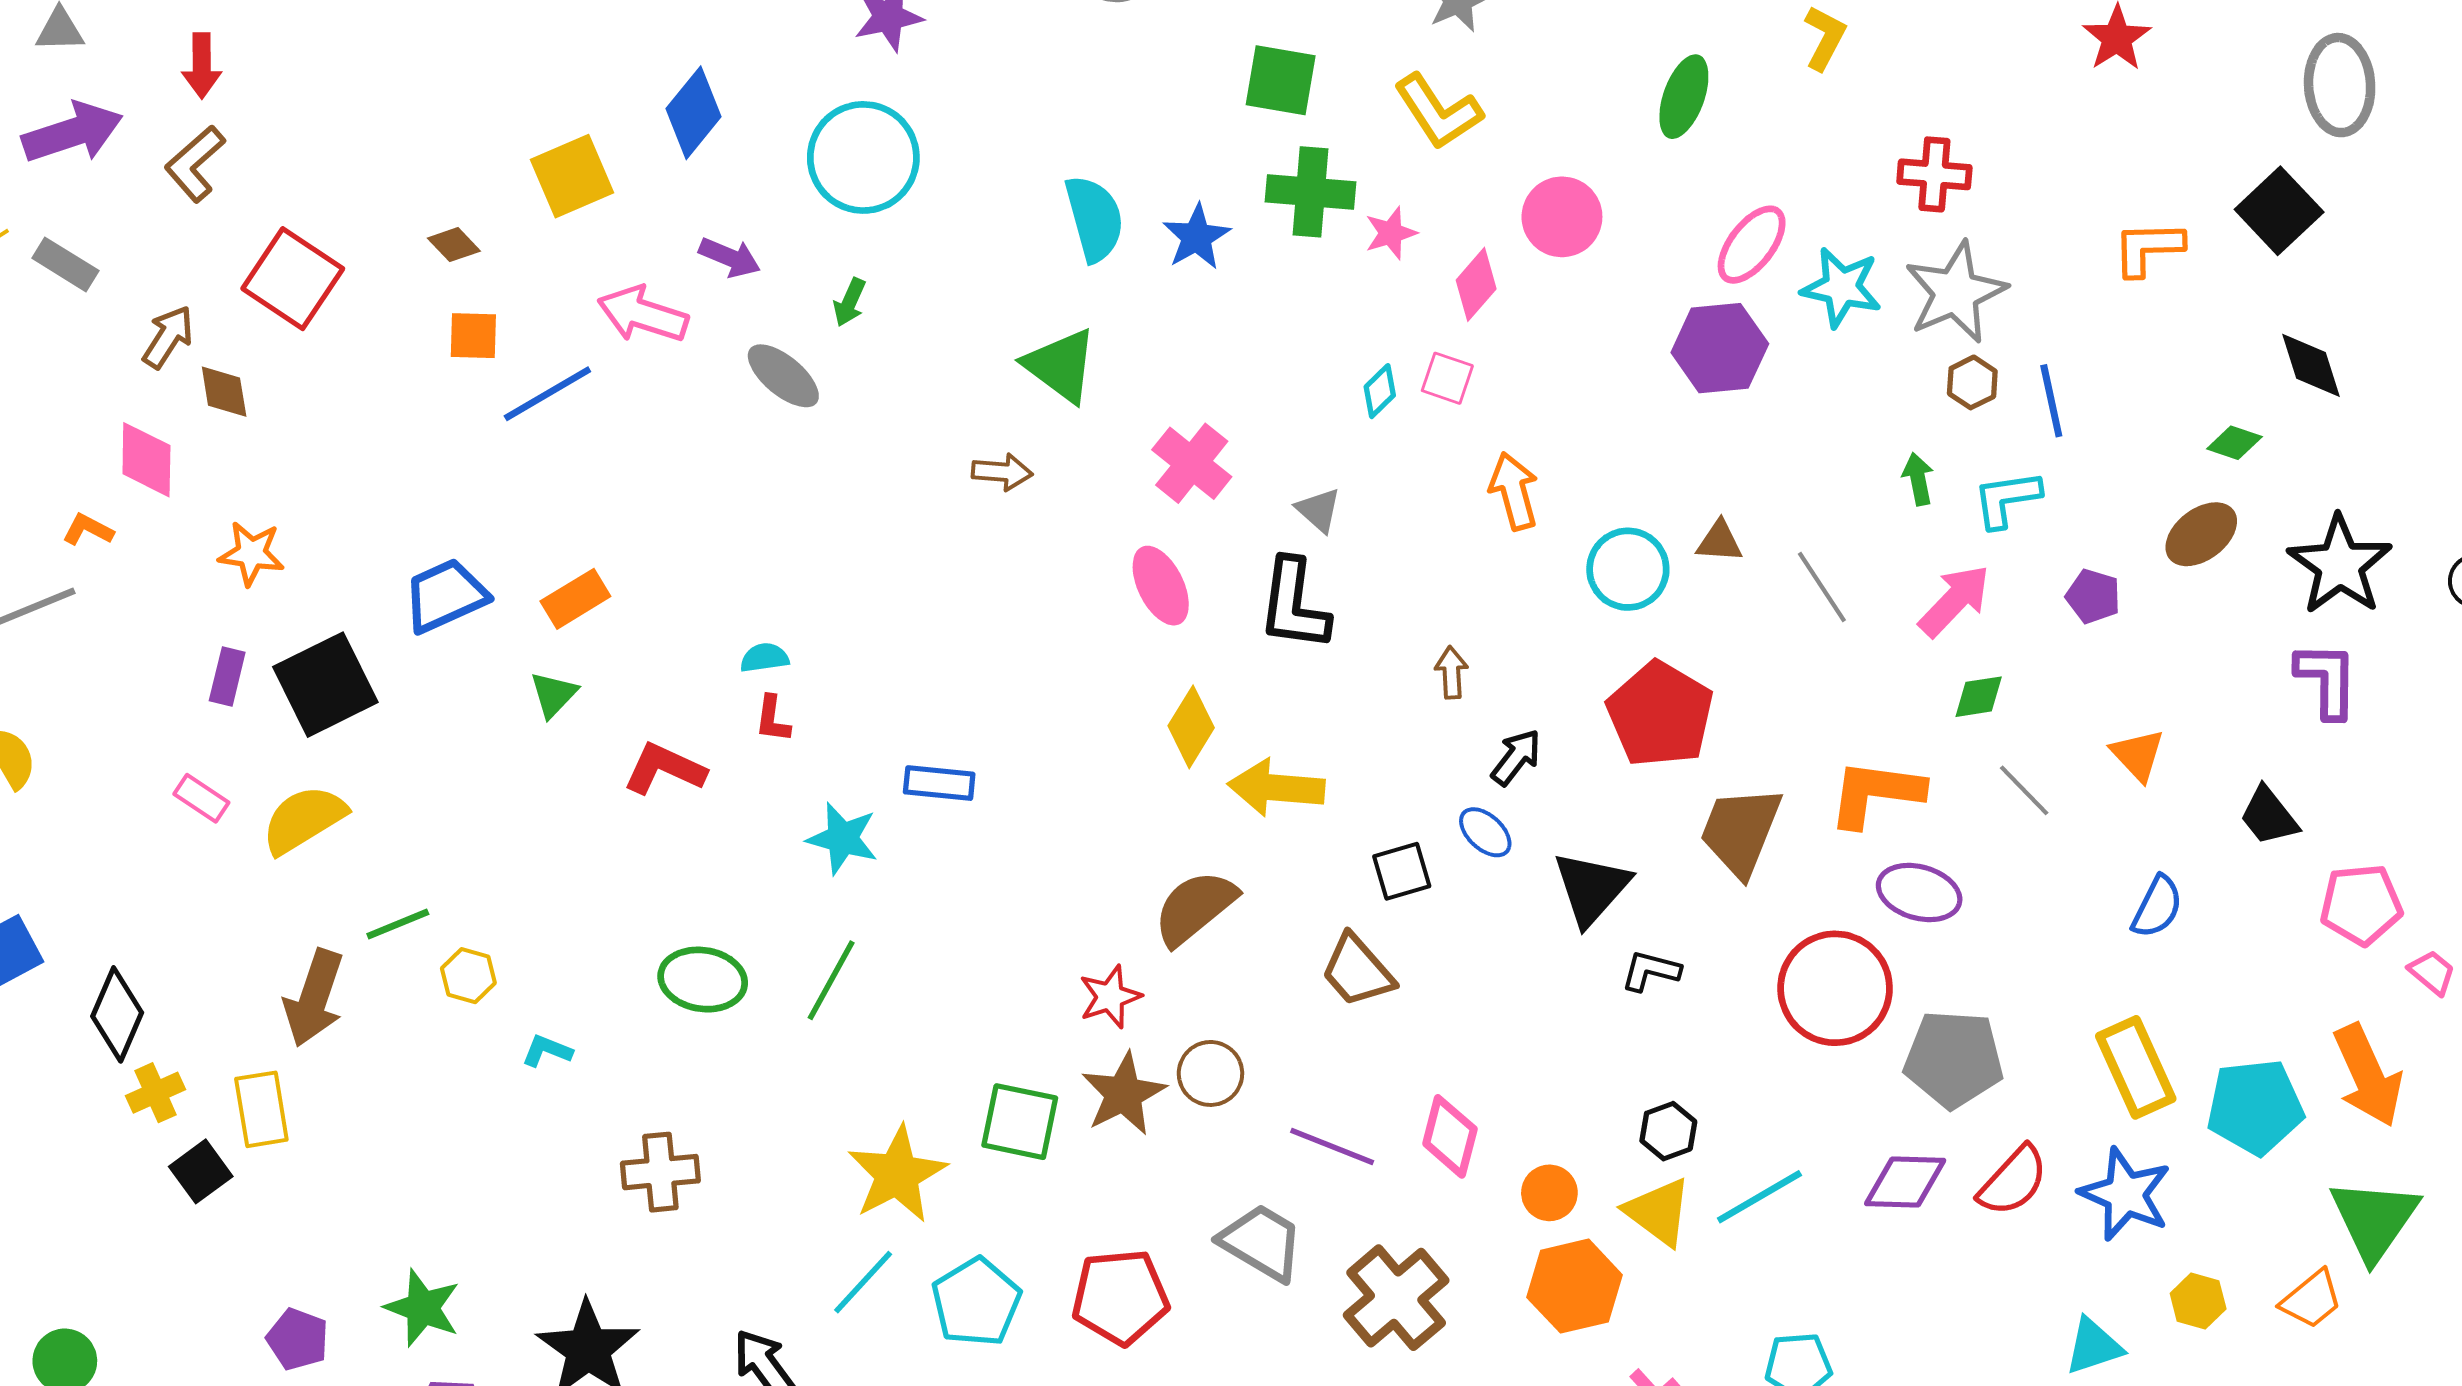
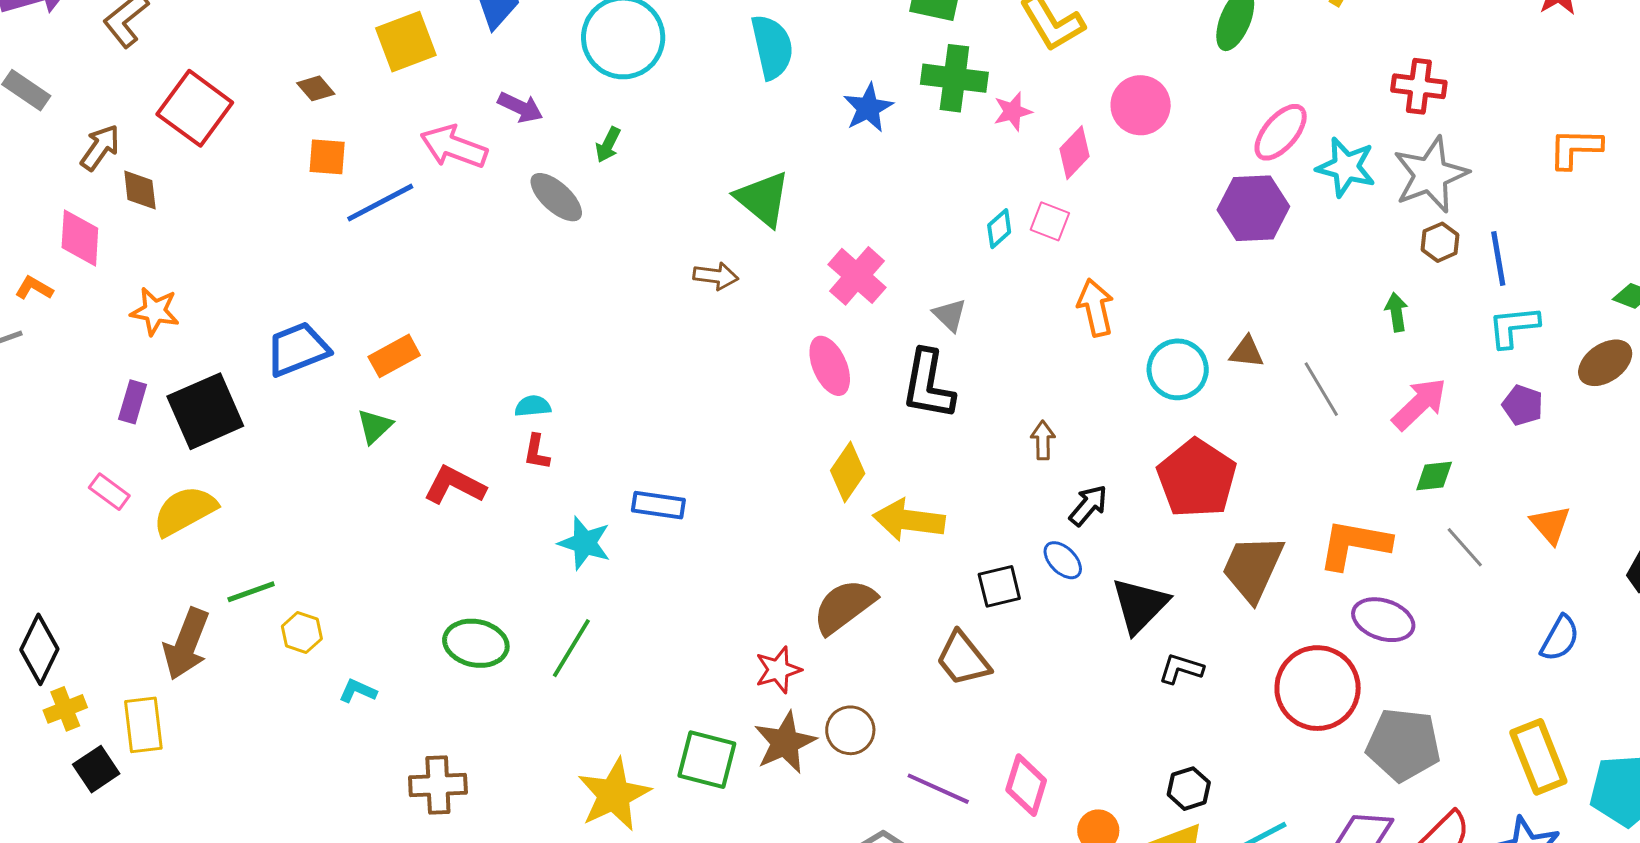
cyan semicircle: (1094, 218) -> (772, 47), moved
cyan L-shape: (2007, 499) -> (1514, 327), moved

